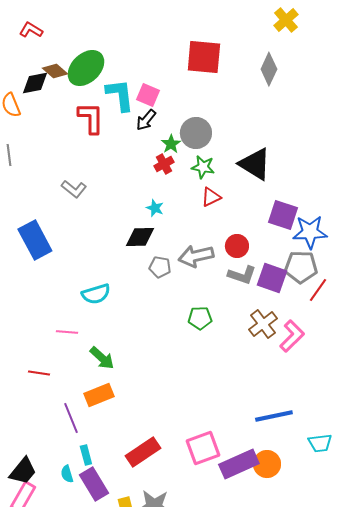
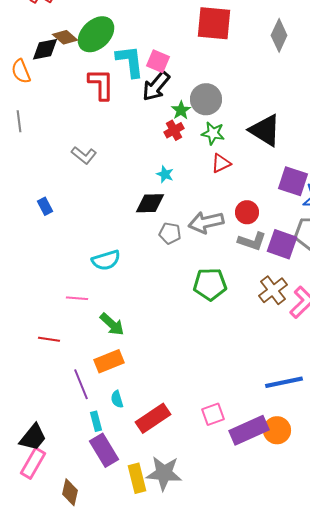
black arrow: (146, 120) -> (156, 86), size x1.4
blue rectangle: (35, 240) -> (45, 206), size x0.5
green pentagon: (200, 318) -> (210, 284), size x1.4
pink square: (203, 448) -> (213, 414), size x0.7
cyan semicircle: (67, 474) -> (117, 399), moved

